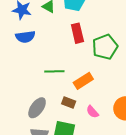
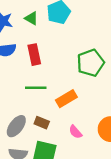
red rectangle: (77, 33) -> (34, 55), moved
brown rectangle: (69, 103) -> (42, 123), moved

